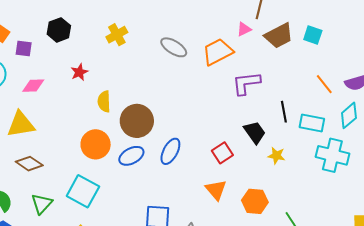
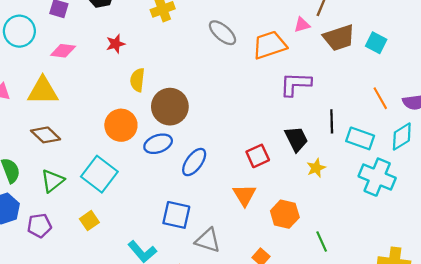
blue ellipse: (170, 151) -> (194, 162), moved
yellow star: (276, 156) -> (316, 168), turned 30

